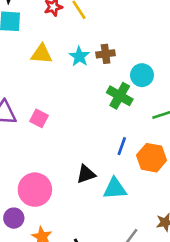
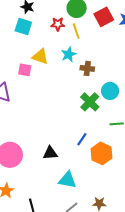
cyan star: (79, 56) -> (69, 54), moved
pink square: (39, 118) -> (25, 70), moved, turned -32
cyan triangle: (115, 188) -> (68, 180), moved

